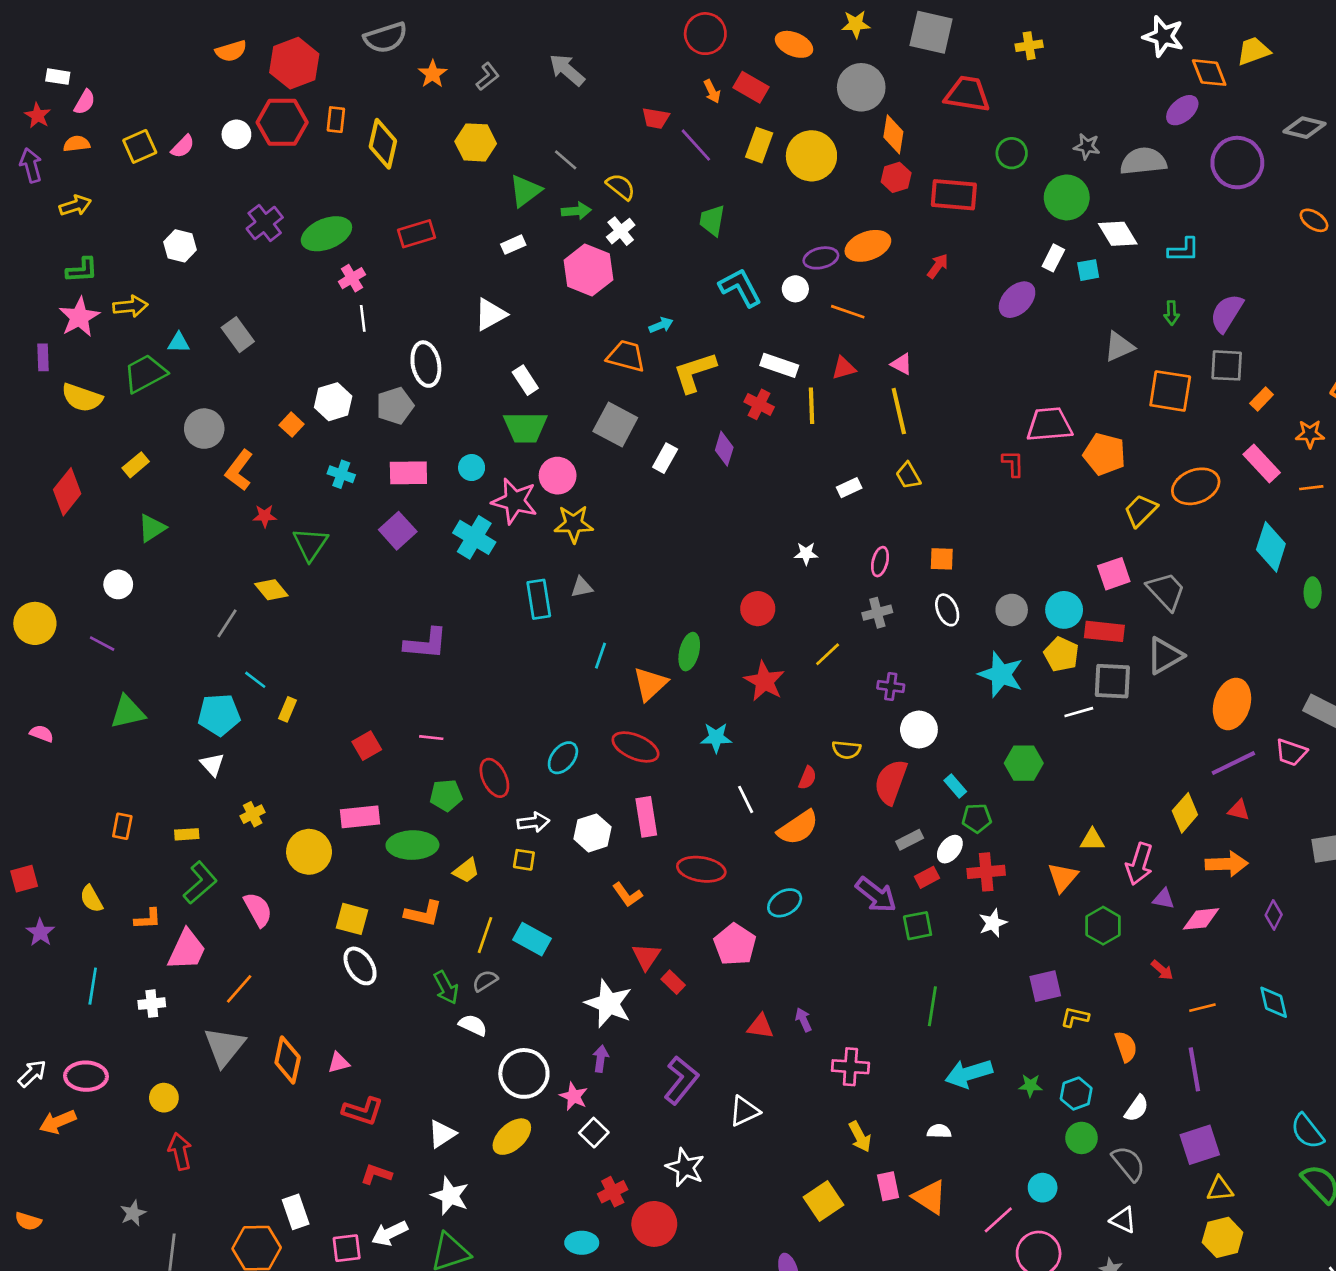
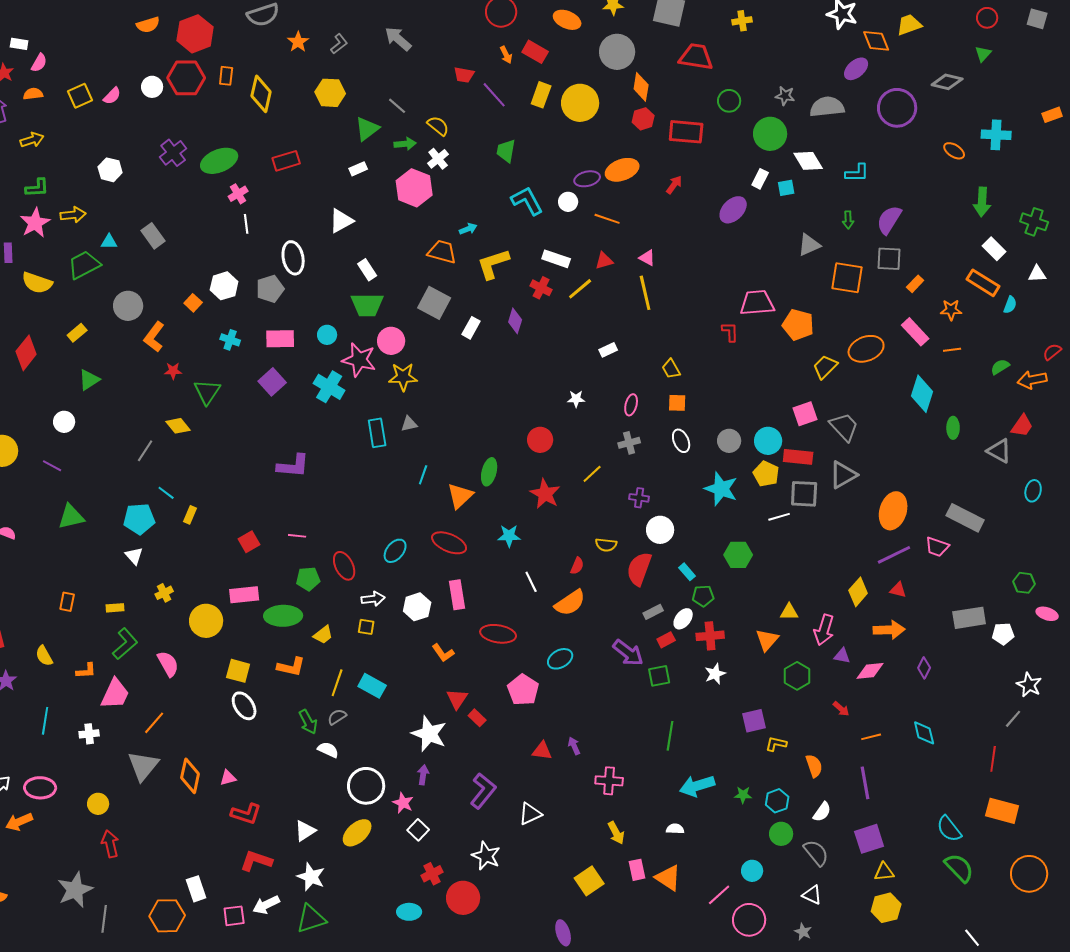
yellow line: (811, 406) -> (580, 289), turned 52
yellow trapezoid: (908, 476) -> (671, 369), moved
red L-shape: (376, 1174) -> (256, 861), size x1.4
gray star: (133, 1213) -> (75, 890), size x1.8

